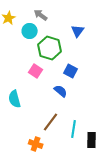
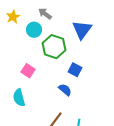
blue triangle: (78, 31) -> (82, 30), size x1.5
pink square: (36, 71) -> (28, 71), moved

